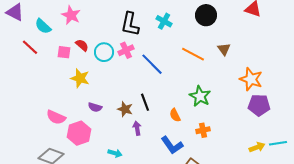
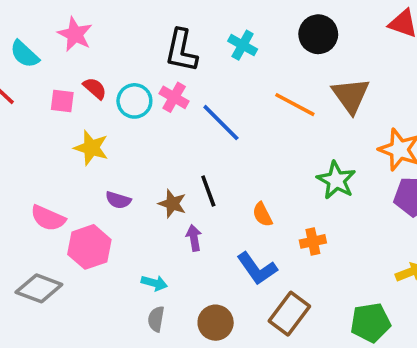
brown triangle: (224, 49) -> (351, 96), size x1.6
pink cross: (126, 50) -> (174, 97), turned -35
green star: (200, 96) -> (336, 180), moved

